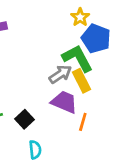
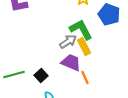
blue pentagon: (96, 38) -> (109, 14), moved
orange line: (83, 122) -> (85, 78), turned -40

